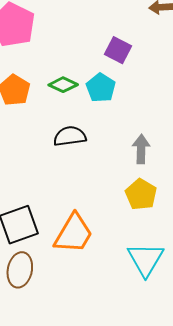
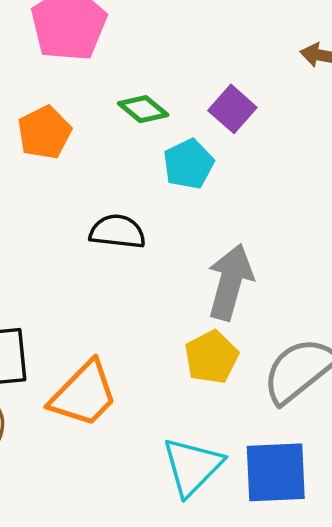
green diamond: (63, 85) -> (143, 109), moved
gray arrow: (141, 149) -> (230, 282), size x1.5

